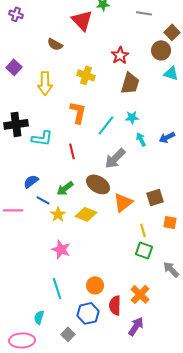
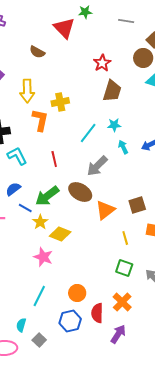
yellow cross: (86, 75) -> (60, 102), moved, turned -30
orange L-shape: (78, 112) -> (40, 120), moved
cyan L-shape: (42, 138) -> (17, 156), moved, turned -125
green arrow: (65, 188) -> (47, 196), size x1.4
yellow diamond: (86, 214) -> (60, 234), moved
green square: (144, 250) -> (124, 268), moved
cyan line: (57, 288) -> (39, 296), turned 45
gray square: (68, 334) -> (39, 340), moved

